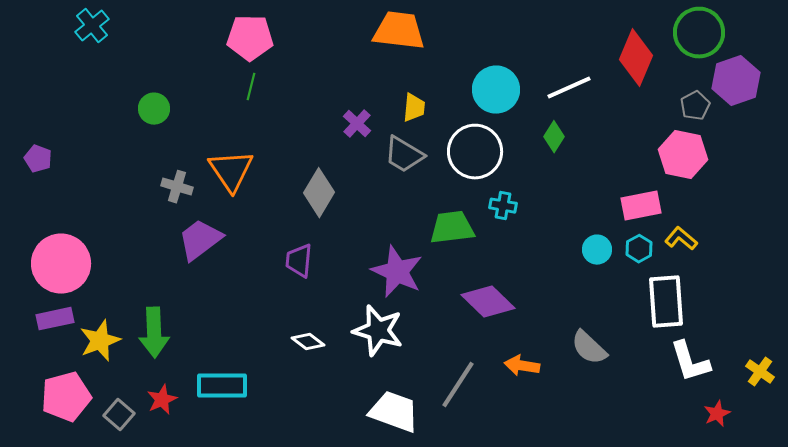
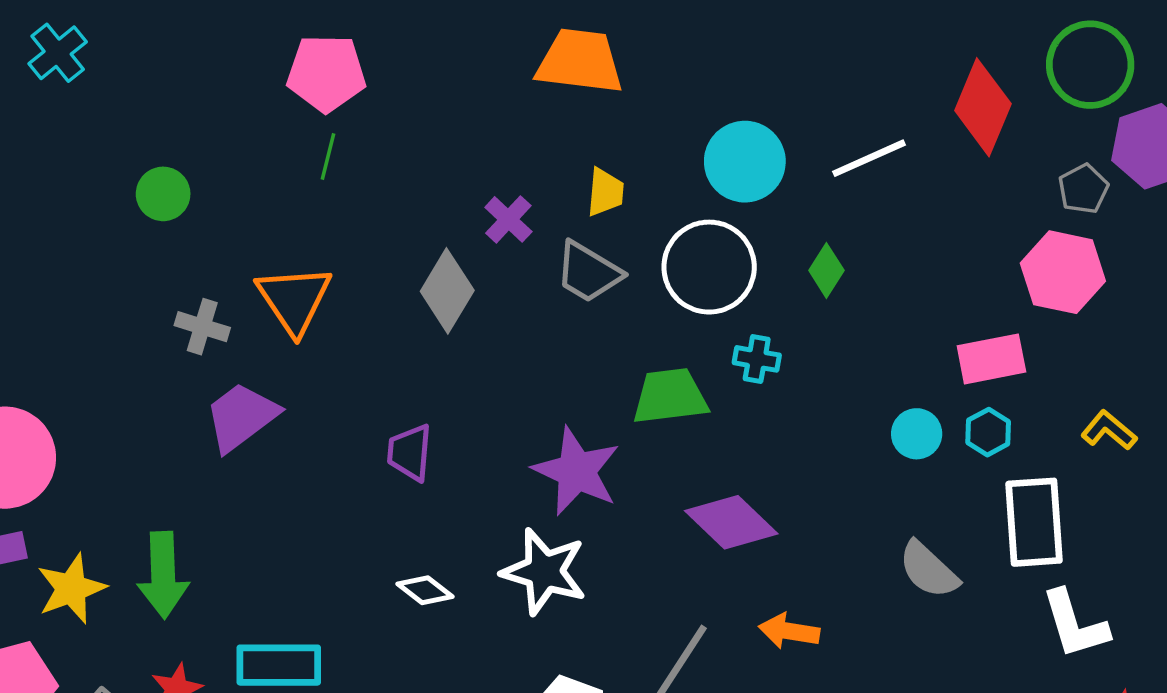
green diamond: (554, 137) -> (826, 270), moved
gray diamond: (319, 193) -> (447, 291), moved
yellow L-shape: (681, 239) -> (1109, 430), moved
gray semicircle: (589, 348) -> (929, 570), moved

